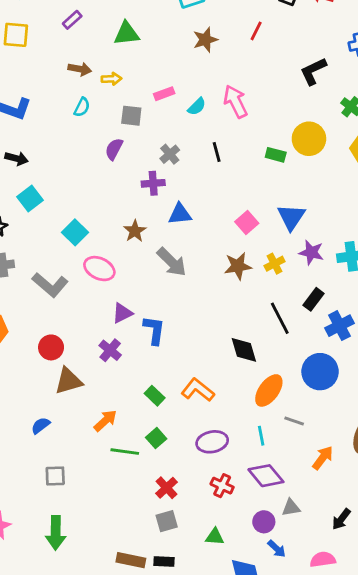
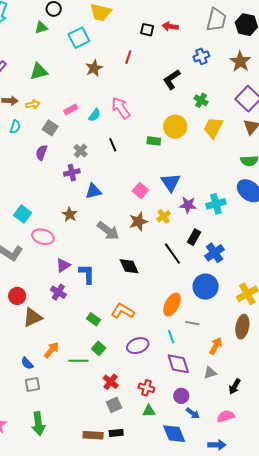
gray square: (131, 116) -> (50, 128), turned 35
brown star: (135, 231) -> (70, 214), moved
gray arrow: (172, 262) -> (108, 231), moved
black diamond: (244, 350) -> (129, 266), moved
orange arrow: (105, 421) -> (52, 350), moved
blue semicircle: (41, 426) -> (27, 363), moved, turned -88
purple diamond: (266, 476) -> (178, 364), turned 30
red cross: (222, 486) -> (146, 388), moved
gray triangle: (291, 508) -> (210, 373), moved

